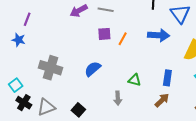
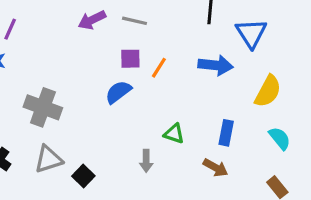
blue semicircle: (93, 69) -> (118, 92), moved
brown arrow: (162, 100) -> (216, 168), turned 70
gray triangle: (46, 107) -> (48, 159), moved

